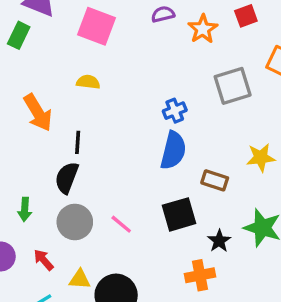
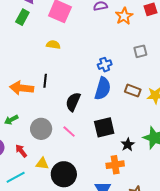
green rectangle: (19, 35) -> (22, 17), moved
gray square: (233, 86) -> (140, 51), size x0.6
orange arrow: (38, 113) -> (22, 88), moved, turned 125
black semicircle: (67, 178) -> (73, 102), moved
brown rectangle: (215, 180) -> (133, 91), moved
green arrow: (25, 209) -> (11, 120), turned 56

